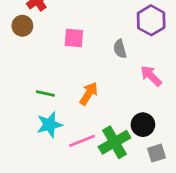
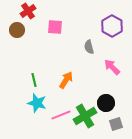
pink square: (74, 38) -> (55, 27), moved
green line: (45, 93) -> (34, 80), turned 64
cyan star: (49, 125) -> (37, 103), turned 30

